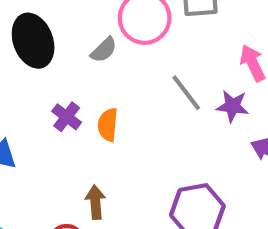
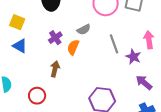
gray semicircle: (104, 50) -> (84, 30), moved
brown arrow: (95, 202) -> (55, 69), moved

